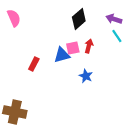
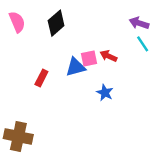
black diamond: (79, 19) -> (56, 23), moved
red arrow: (89, 46) -> (109, 56), turned -80

